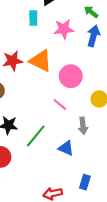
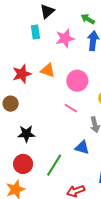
orange triangle: (41, 61) -> (48, 70), size x0.7
green line: (36, 136) -> (54, 165), moved

